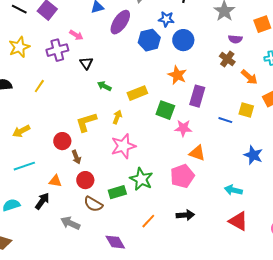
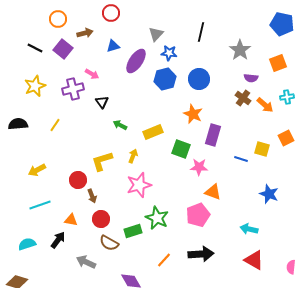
blue star: (166, 19) -> (169, 53), moved
orange arrow: (249, 77) -> (265, 105), moved
black arrow: (185, 215) -> (201, 254), size x1.4

